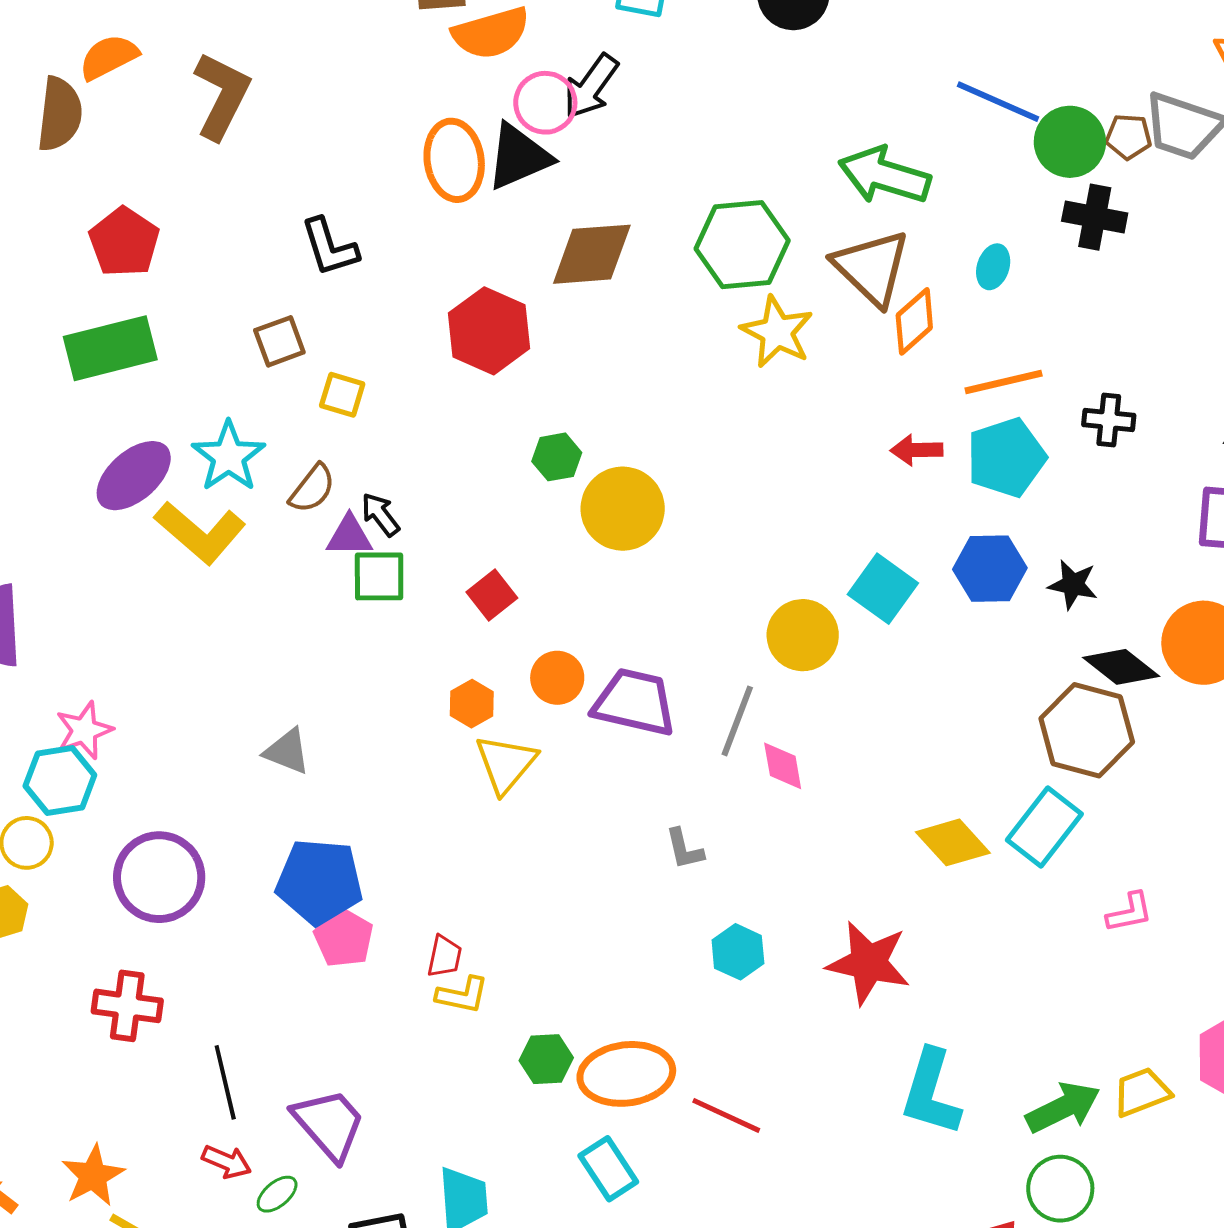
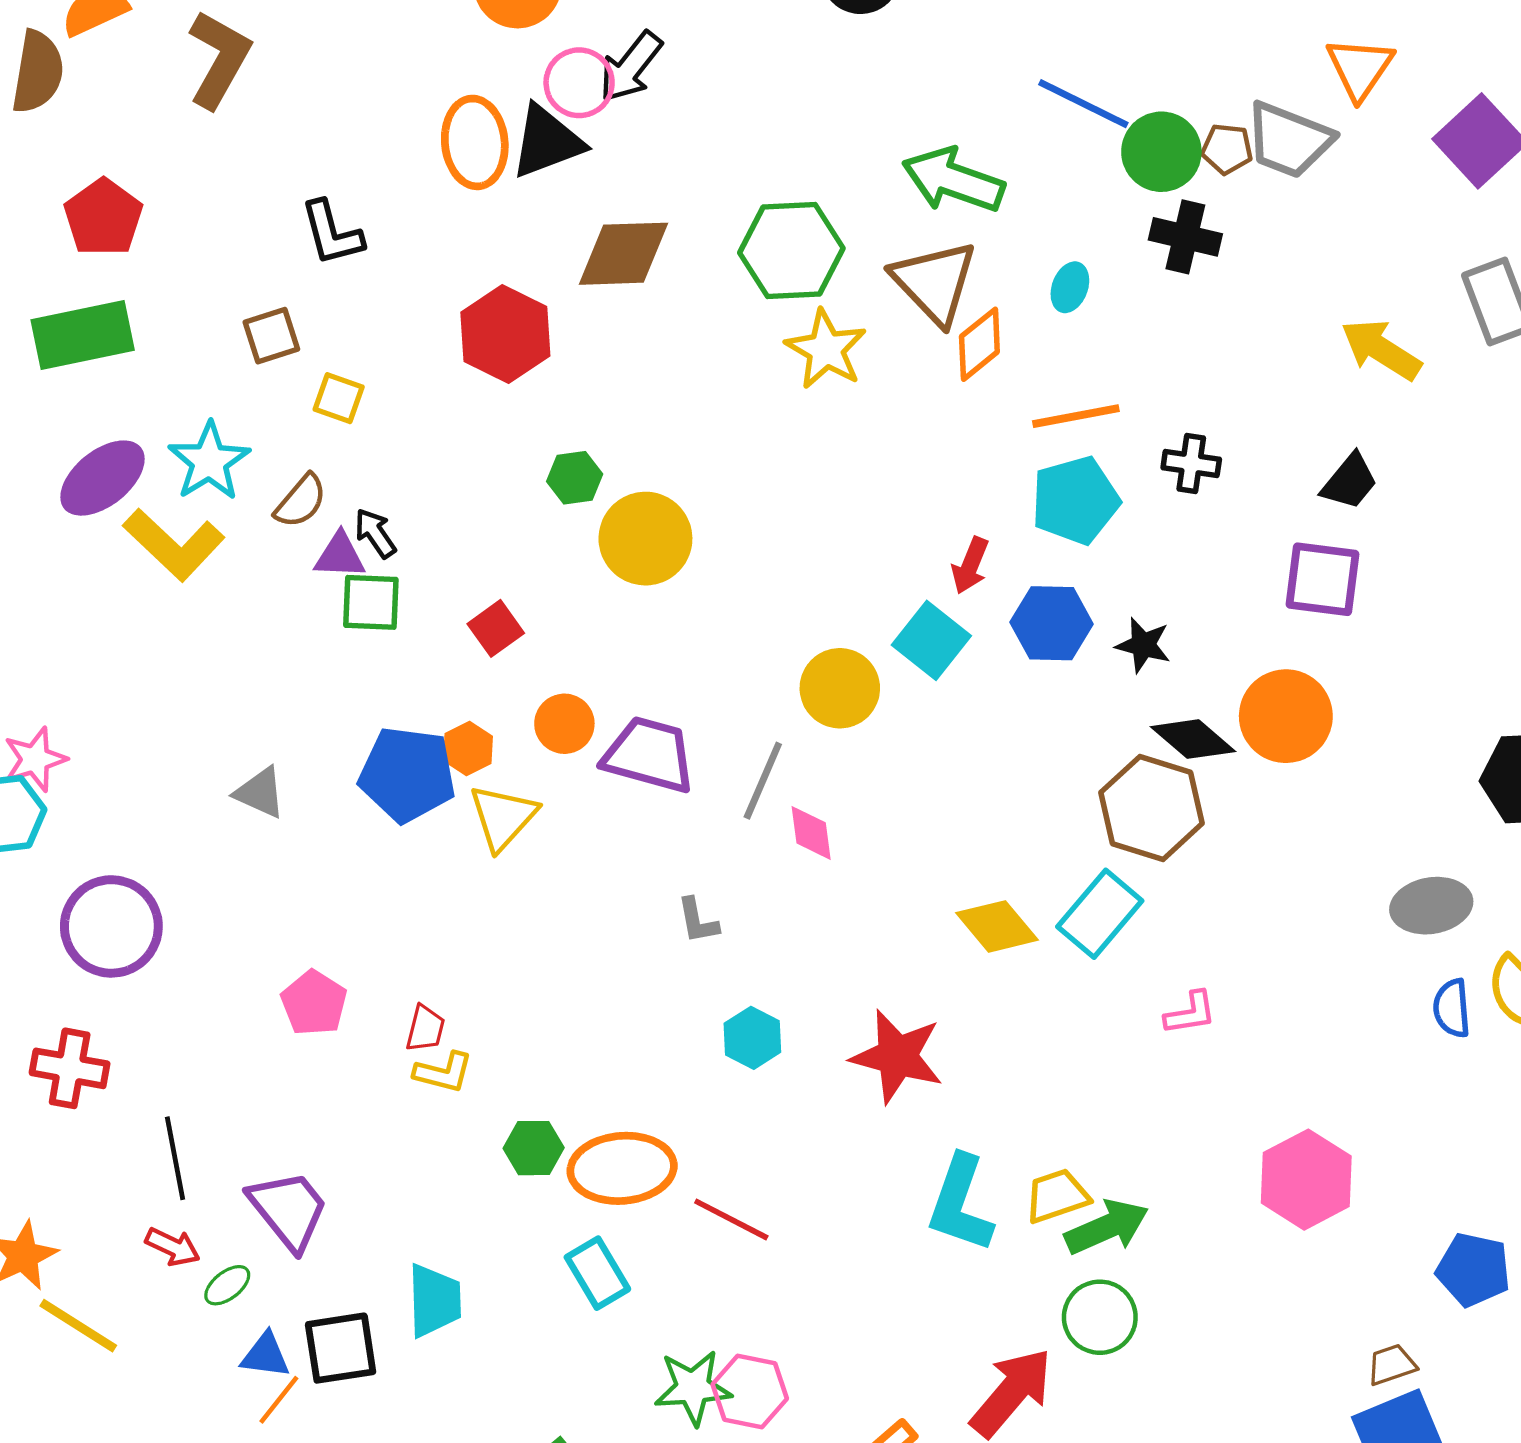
red arrow: (917, 450) -> (970, 566), moved, turned -69
blue pentagon: (319, 882) -> (407, 774), moved
yellow trapezoid: (1142, 1092) -> (1057, 1196), moved

